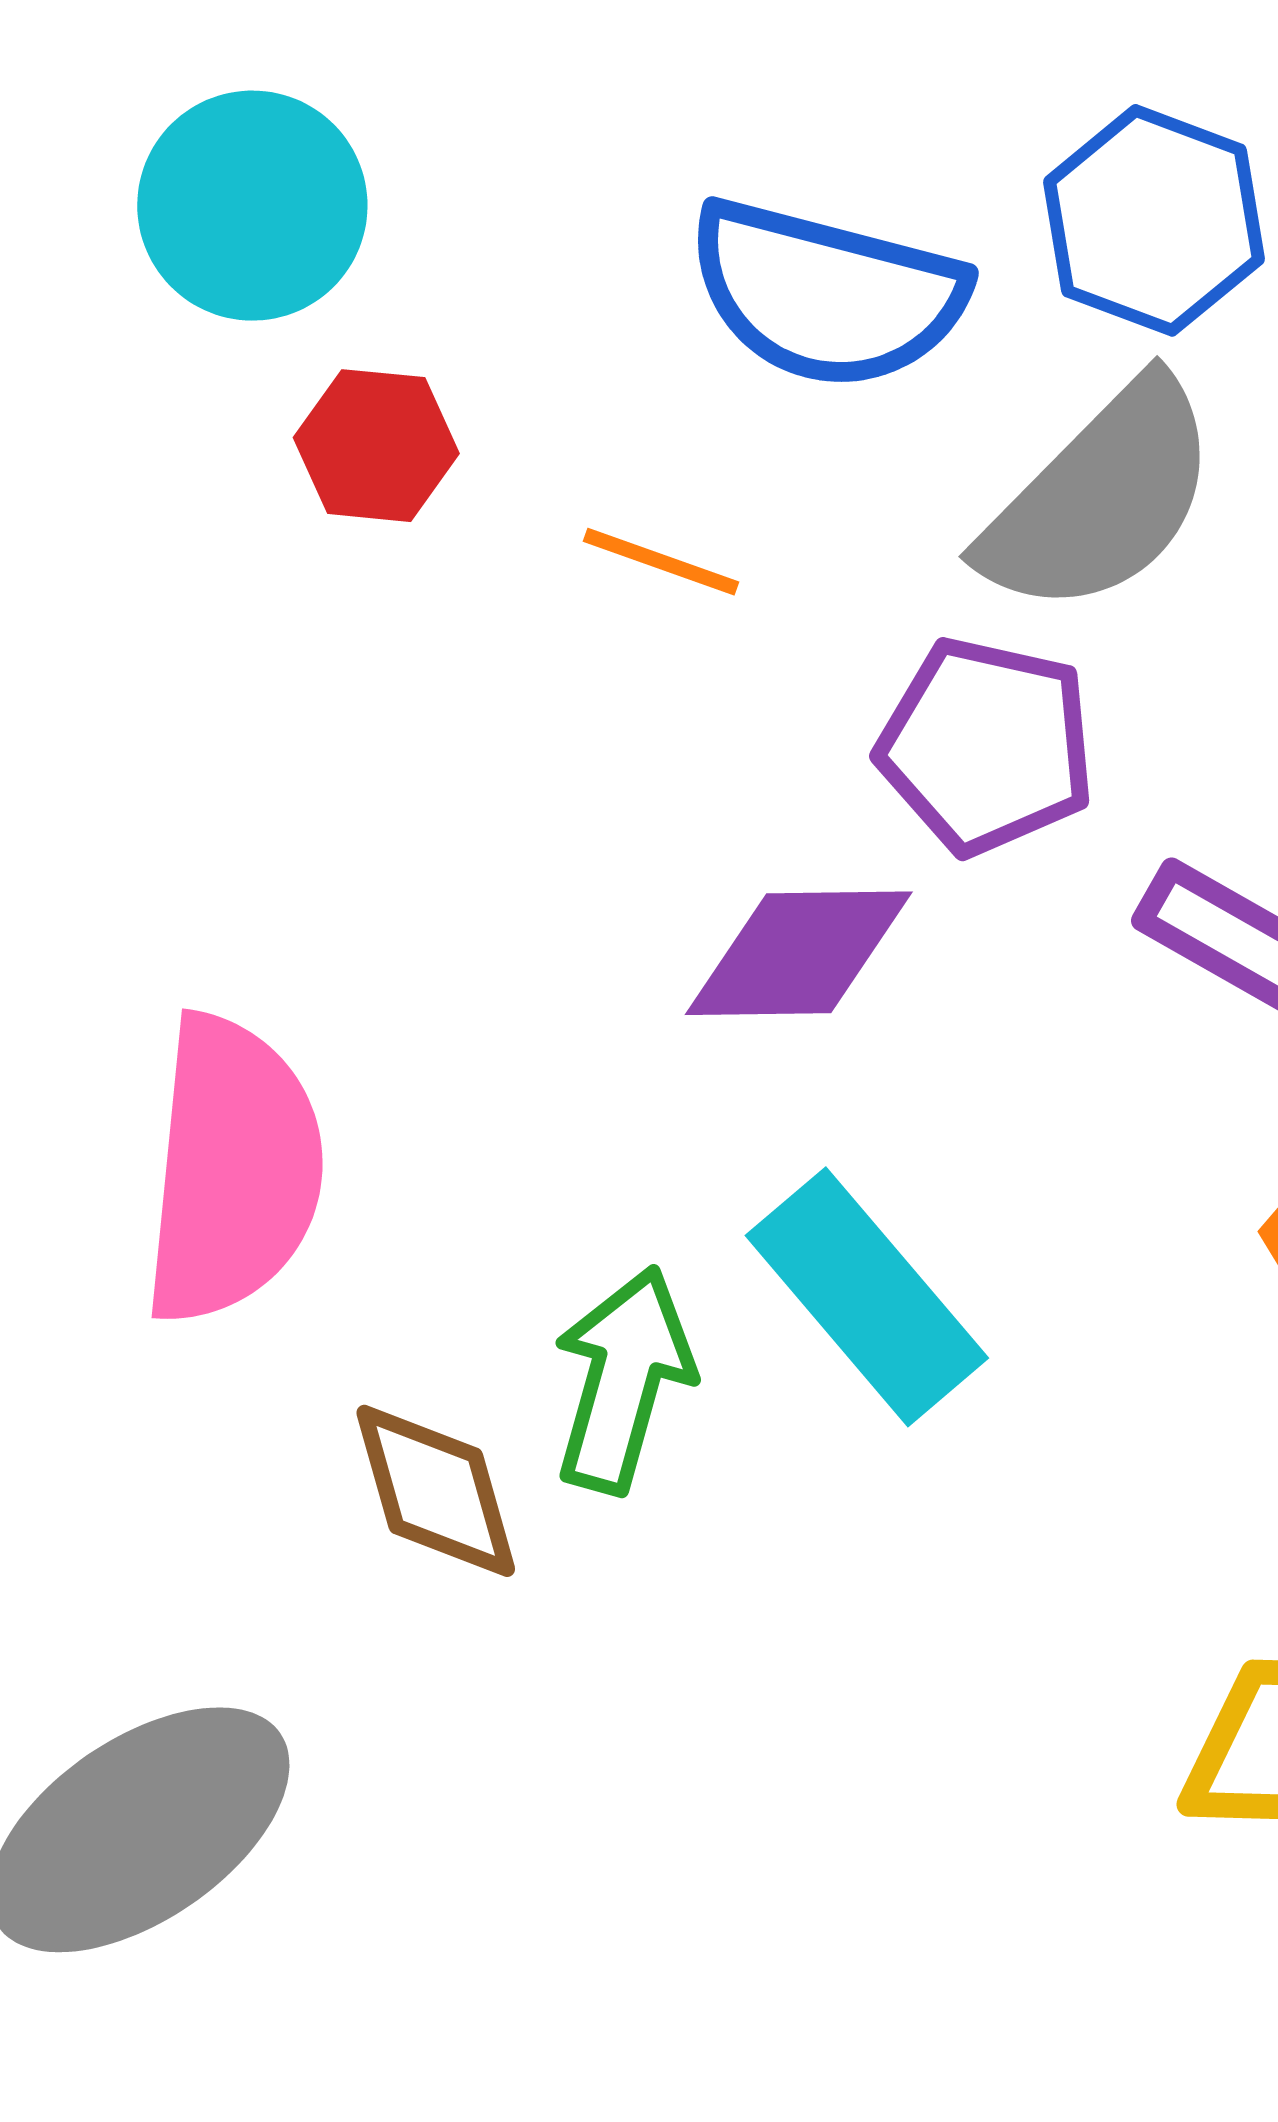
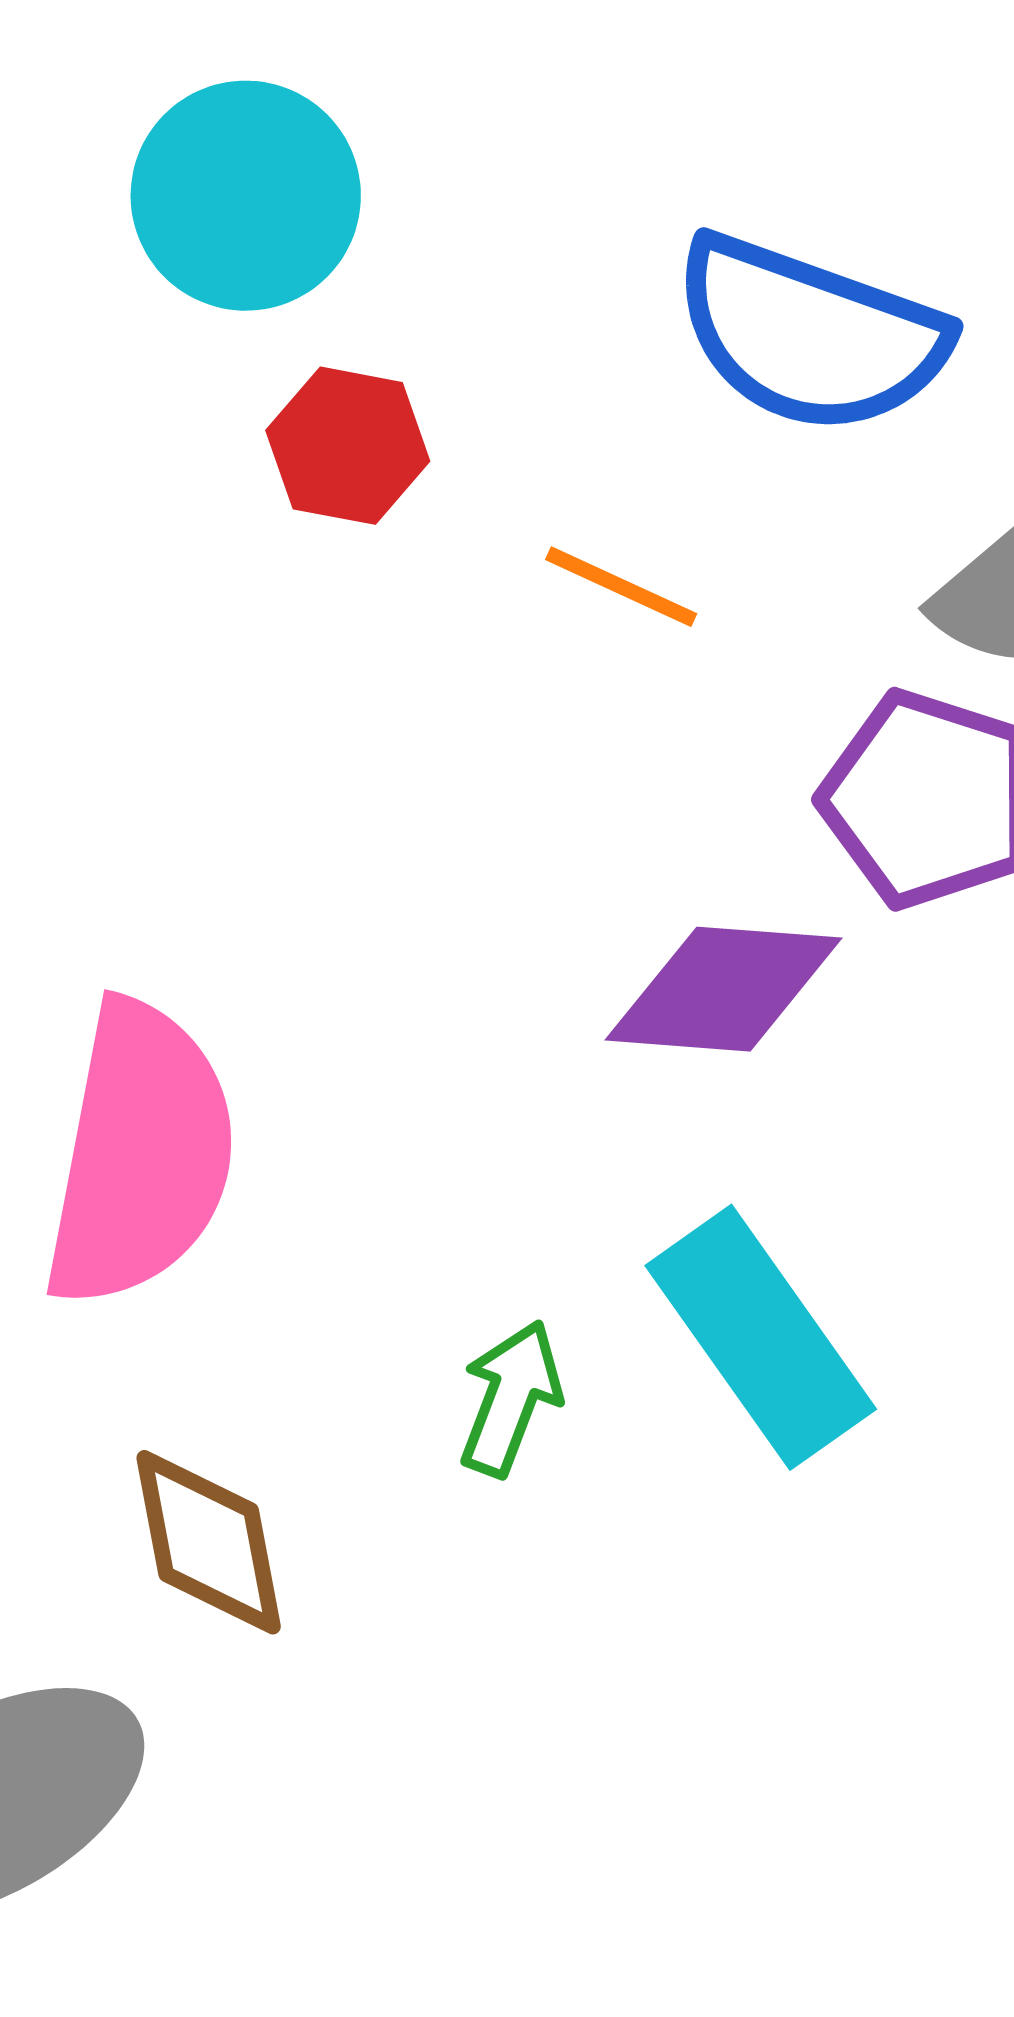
green arrow: (623, 1380) -> (511, 1398), size x0.7
brown diamond: (436, 1491) -> (209, 1542), moved

